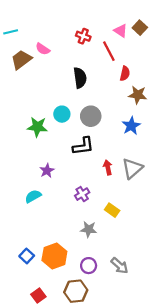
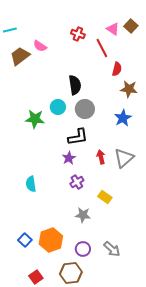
black semicircle: (80, 78) -> (75, 85), moved
purple star: (47, 171) -> (69, 158), moved
cyan semicircle: (33, 196) -> (31, 184), turned -70

